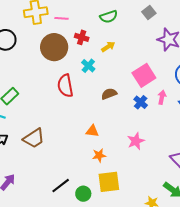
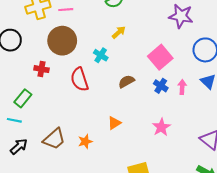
red cross: (82, 37) -> (41, 69), moved
pink arrow: (162, 97) -> (182, 87), moved
orange triangle: (92, 131) -> (114, 123), turned -32
orange star: (99, 155) -> (85, 141), moved

